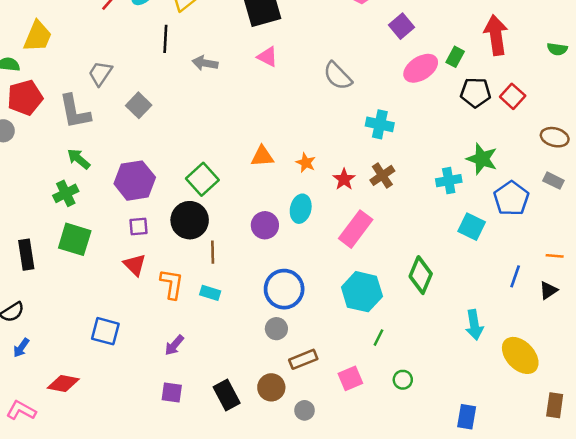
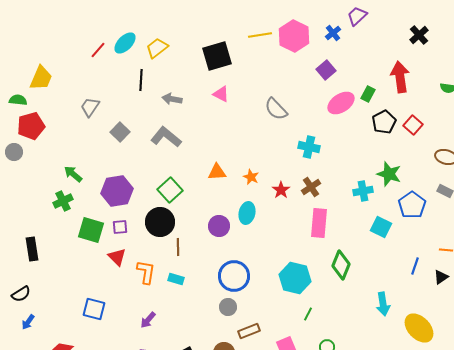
black pentagon: (476, 93) -> (384, 122), turned -30
gray L-shape: (75, 112) -> (166, 137), moved, turned 140
pink rectangle: (356, 229) -> (319, 223), moved, turned -32
green square: (75, 239) -> (91, 230), moved

